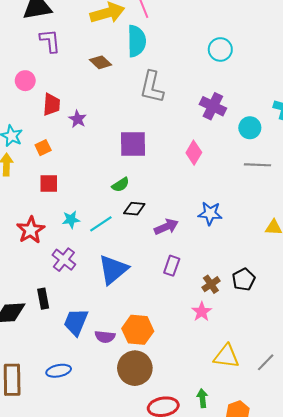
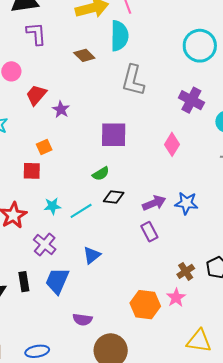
cyan circle: (220, 49) -> (200, 46), size x1.4
red trapezoid: (52, 105) -> (36, 95), turned -145
orange square: (43, 148) -> (44, 147), moved
purple arrow: (166, 227) -> (154, 203), moved
purple rectangle: (172, 266) -> (149, 232), moved, turned -48
blue triangle: (113, 270) -> (92, 255), size x0.6
blue trapezoid: (76, 322) -> (57, 281), moved
orange hexagon: (138, 330) -> (145, 305), moved

